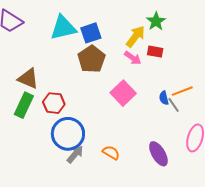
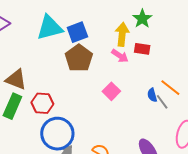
yellow arrow: (135, 36) -> (122, 34), turned -30
orange line: (182, 91) -> (170, 88), turned 60
pink square: (123, 93) -> (111, 91), size x0.7

